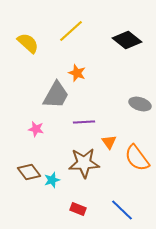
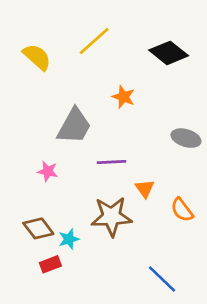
orange star: (77, 73) -> (123, 97), moved
orange semicircle: (137, 158) -> (182, 210), size x0.7
red rectangle: (78, 209) -> (50, 264), moved, turned -42

